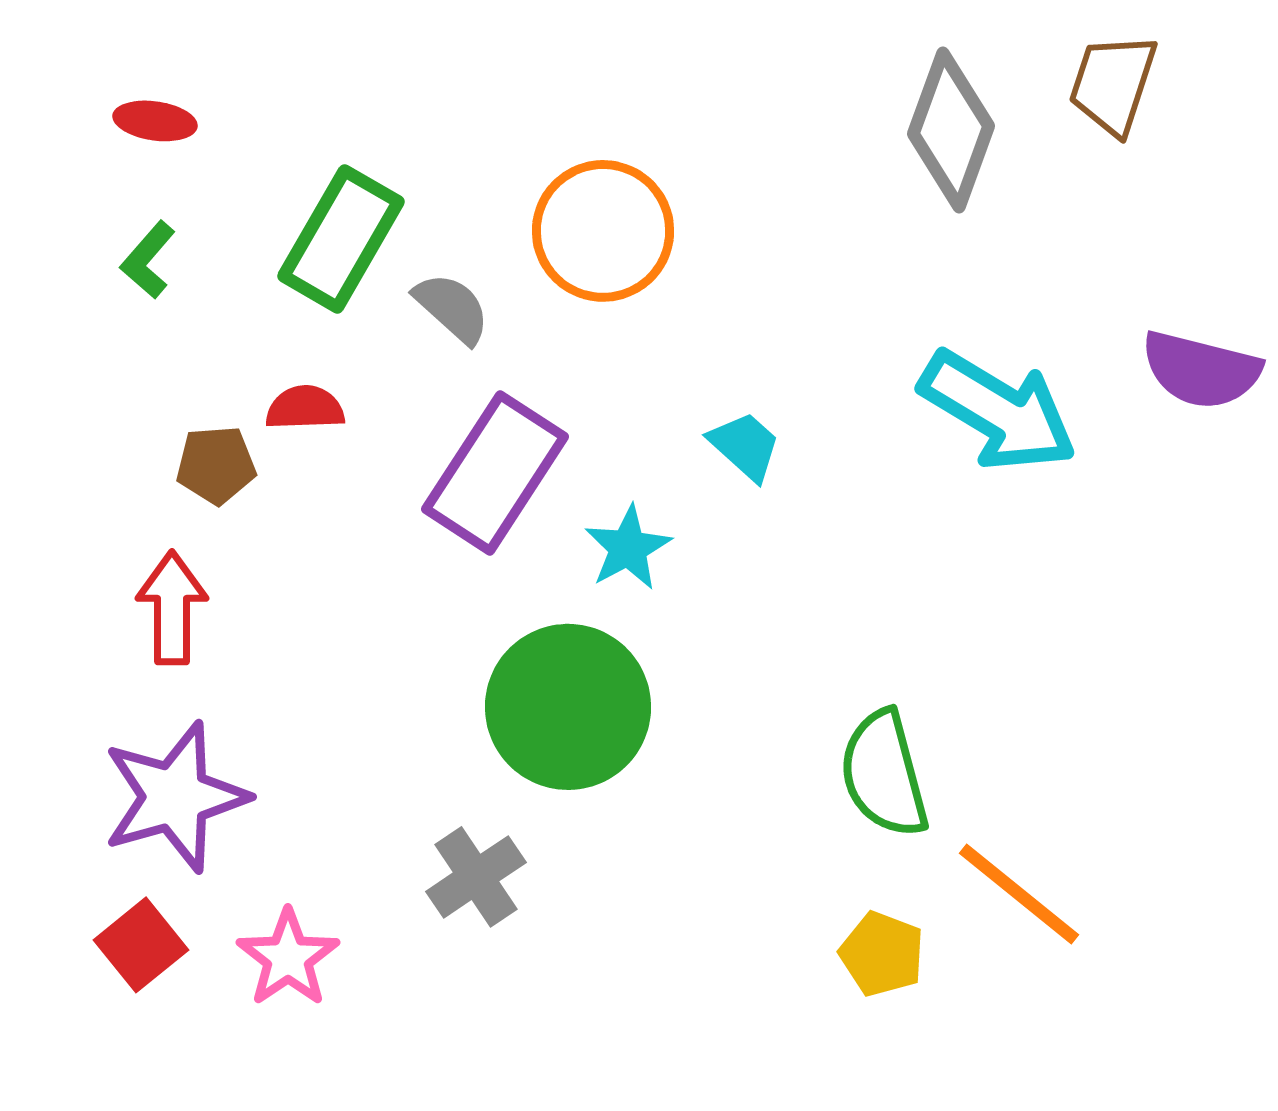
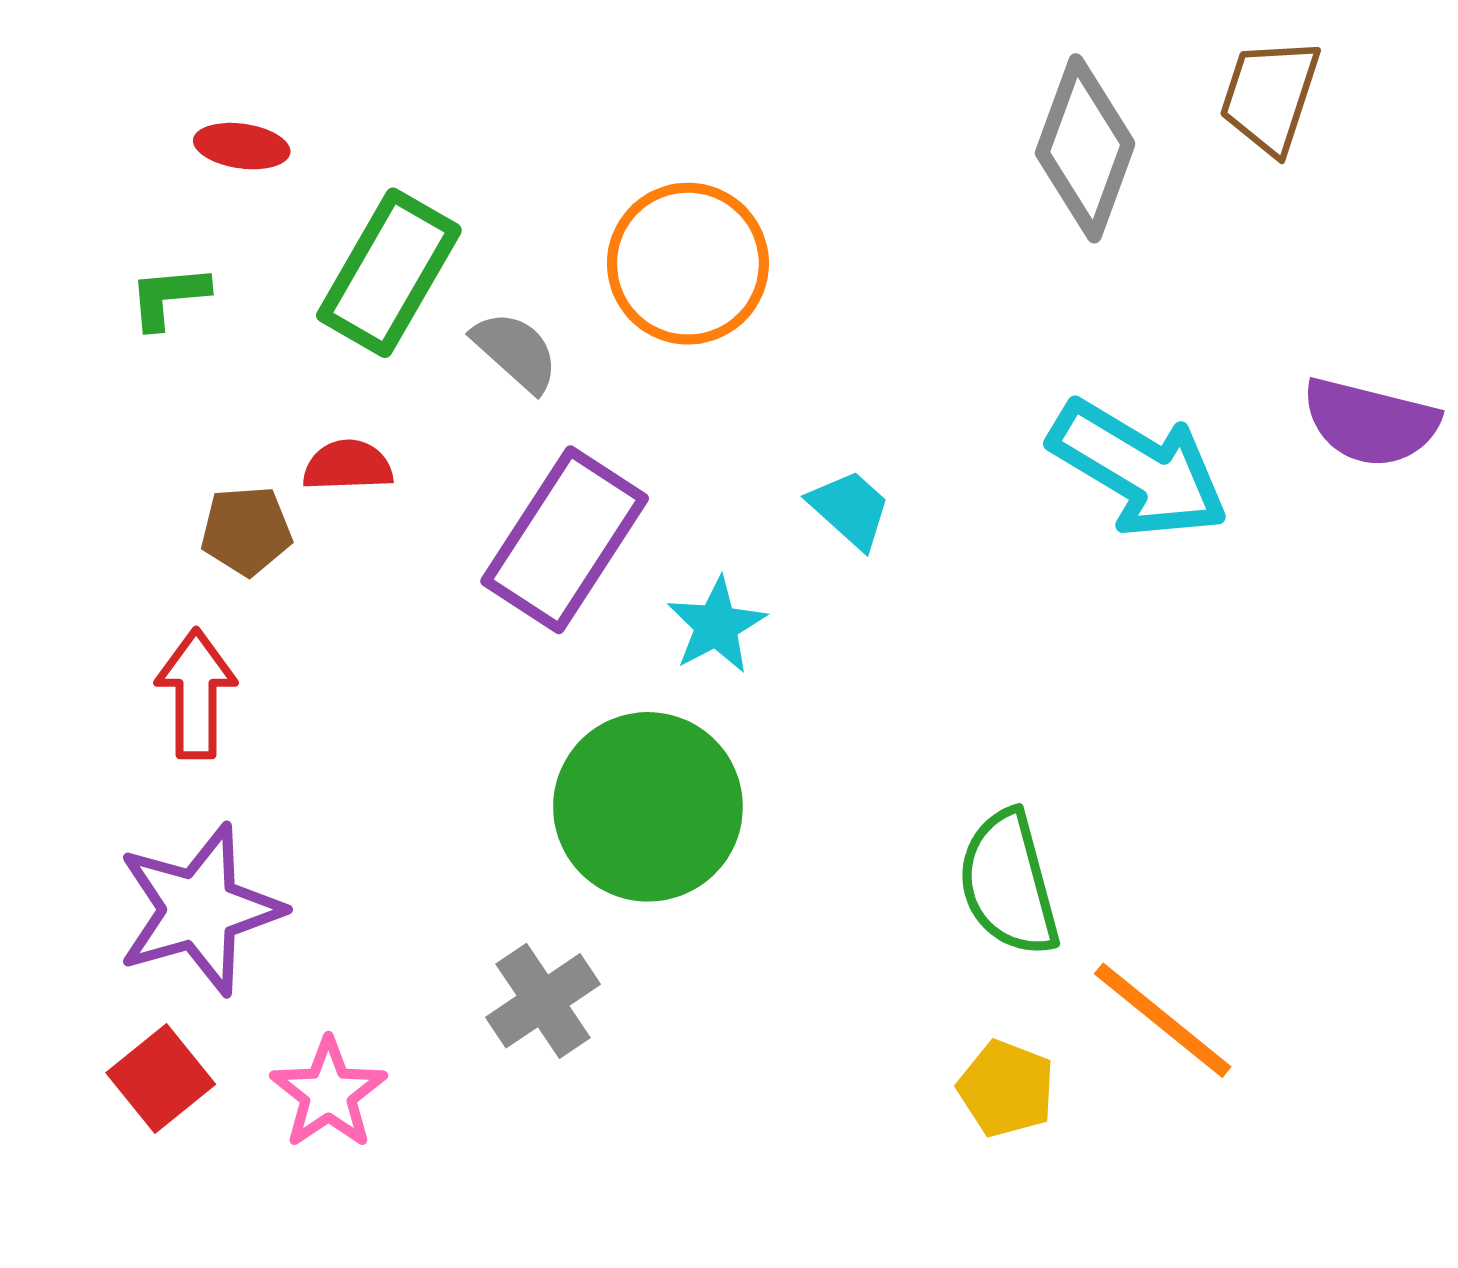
red ellipse: (155, 121) -> (242, 146), moved
green L-shape: (148, 260) -> (169, 297), turned 44

